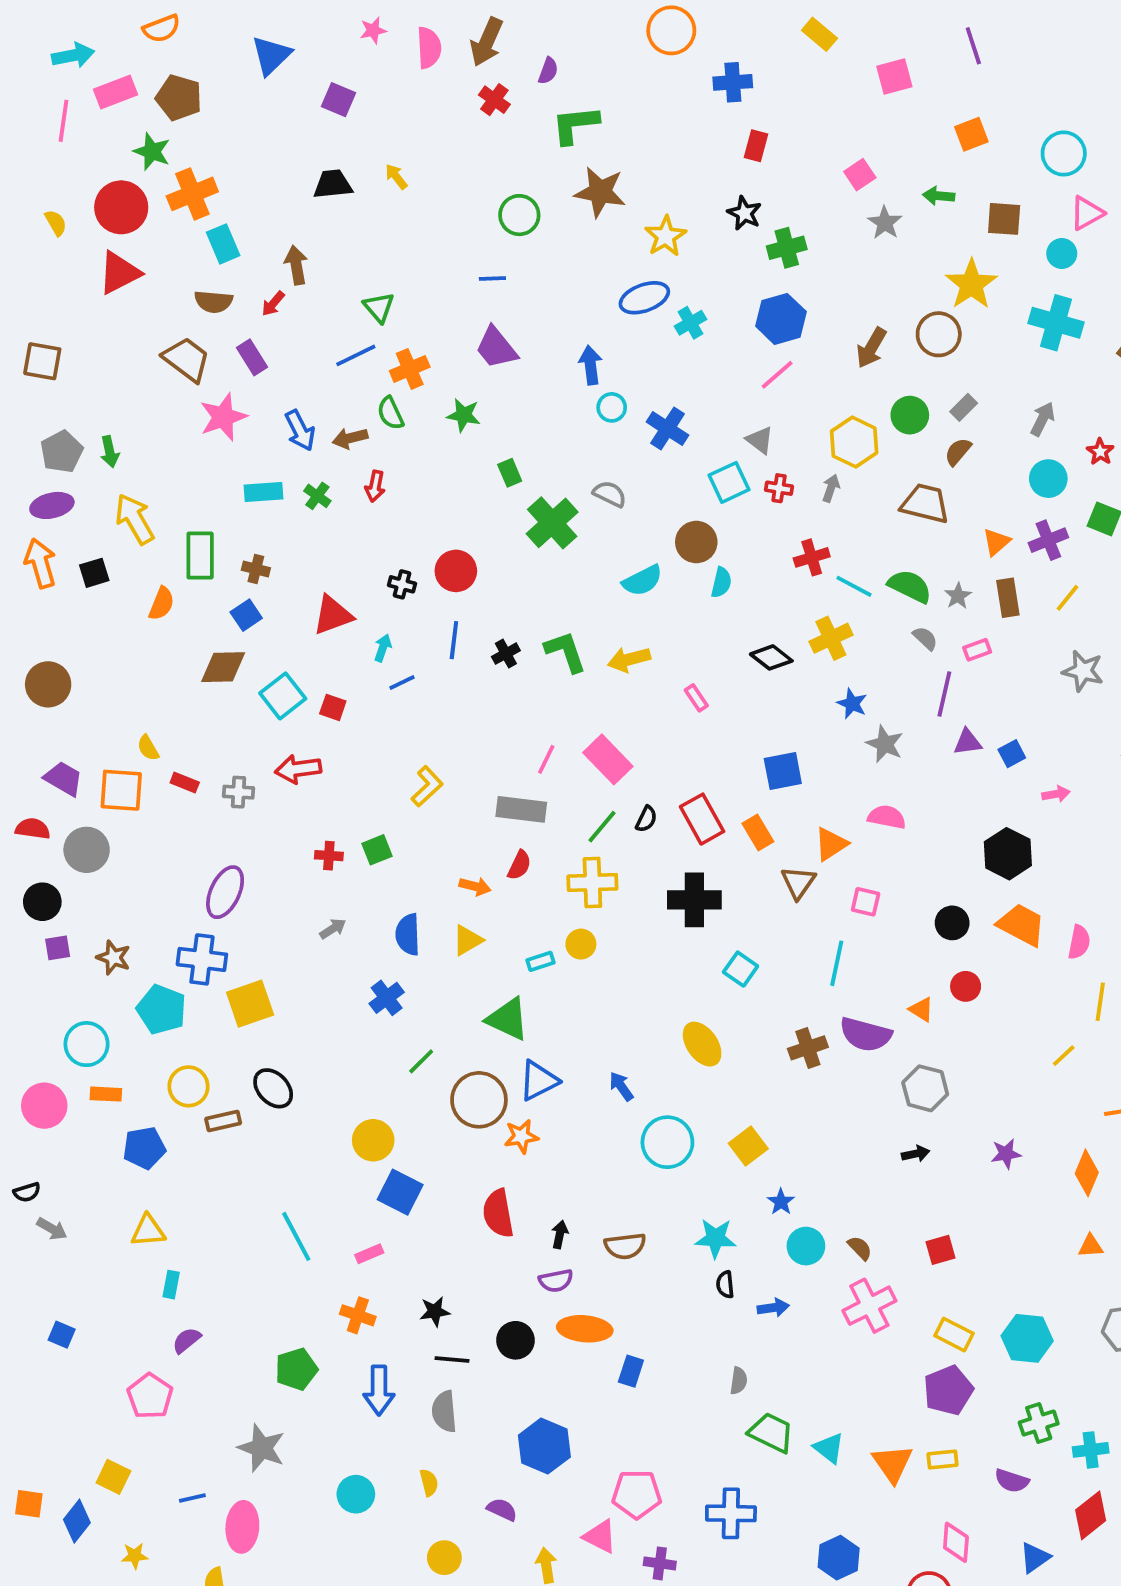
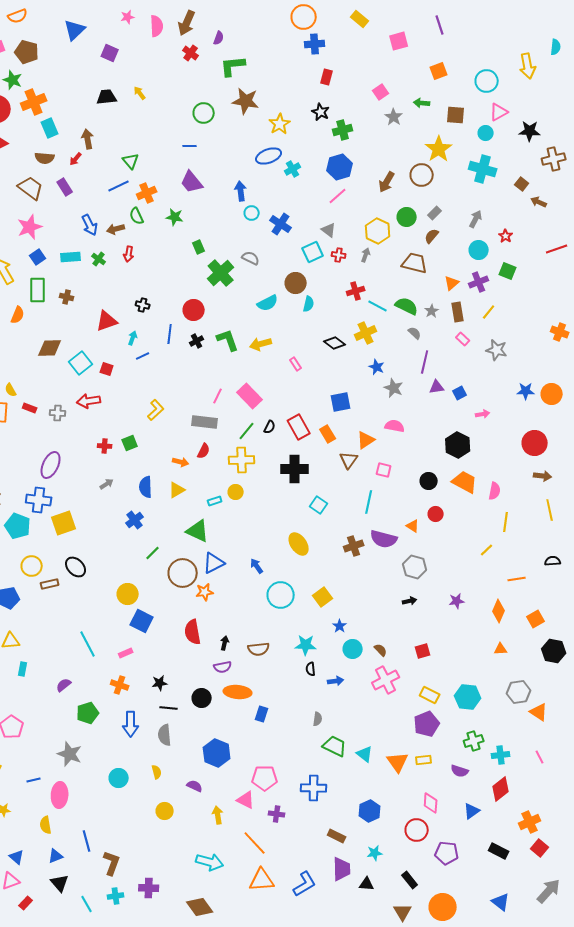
orange circle: (671, 30) -> (304, 17), moved
pink star: (223, 417) -> (30, 227), moved
red circle: (456, 571) -> (194, 310), moved
blue square: (246, 615) -> (38, 257), moved
pink rectangle: (977, 650) -> (463, 339), moved, turned 64
purple semicircle: (187, 1340) -> (64, 685), moved

